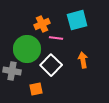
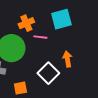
white square: (51, 65) -> (48, 73), moved

